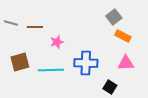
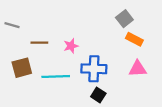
brown line: (35, 27) -> (39, 43), moved
pink star: (57, 42) -> (71, 46), moved
black square: (110, 87) -> (98, 95), moved

